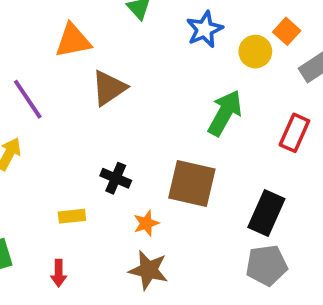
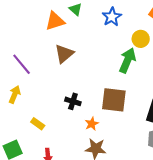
orange triangle: (73, 41) -> (55, 21), moved
yellow circle: (255, 52) -> (141, 39), moved
yellow rectangle: (72, 216) -> (38, 124), moved, turned 48

